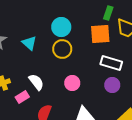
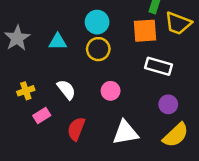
cyan triangle: (29, 43) -> (58, 42), turned -42
purple circle: (112, 85) -> (168, 104), moved
pink rectangle: (22, 97) -> (42, 115), moved

